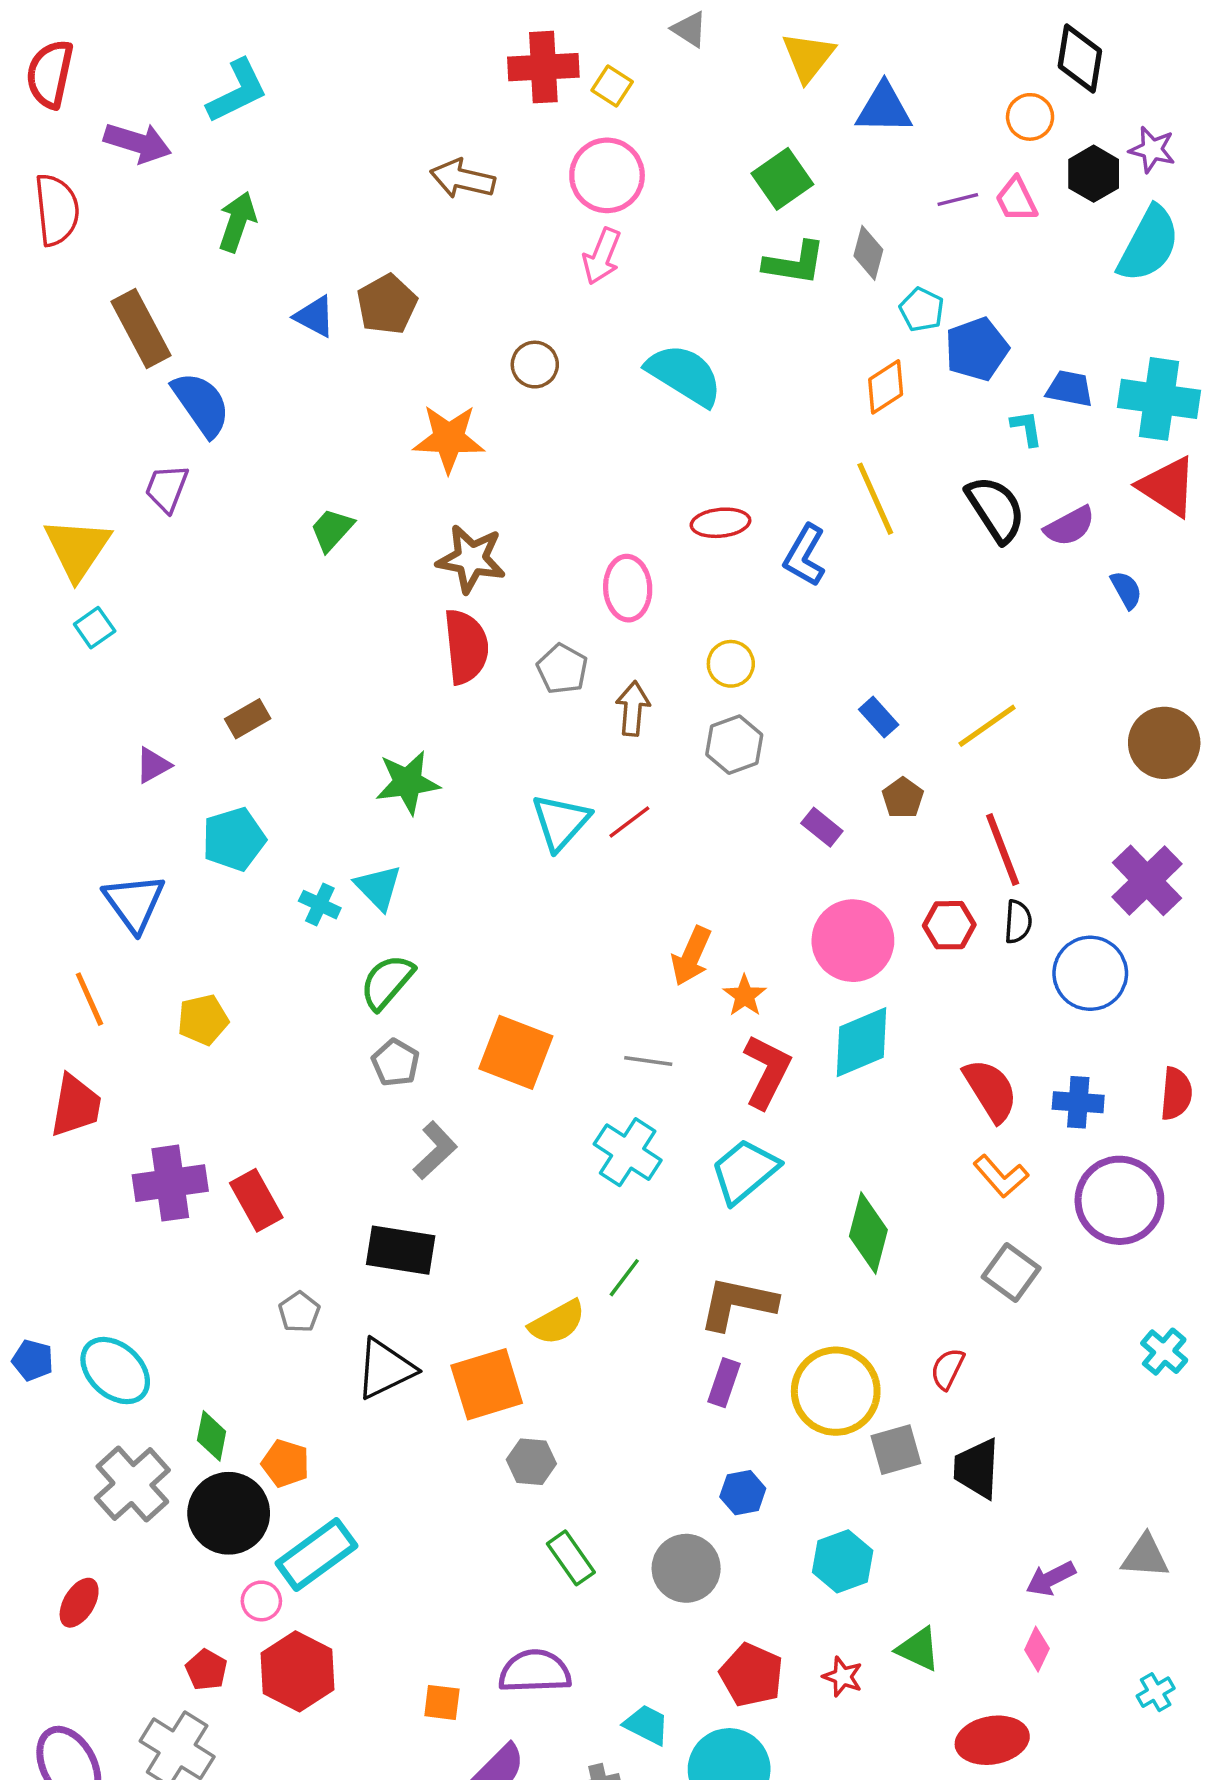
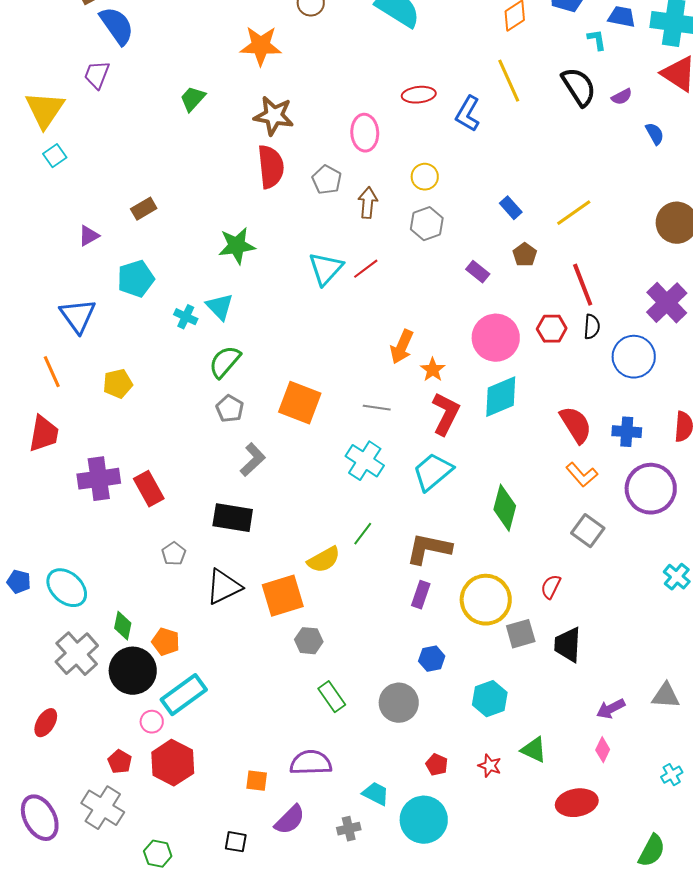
purple semicircle: (1070, 526) -> (622, 97), size x0.7
red pentagon: (751, 1675) -> (437, 765), size x0.6

